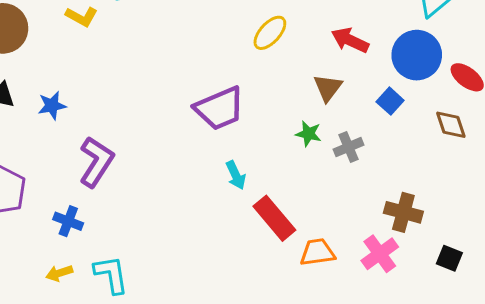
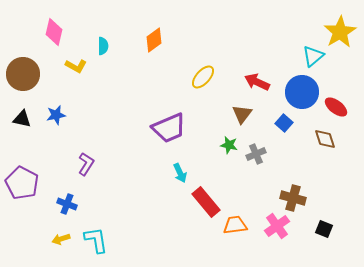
blue star: (52, 106) -> (56, 115), moved
purple L-shape: (96, 162) -> (86, 164), size x0.7

